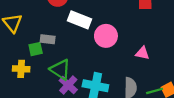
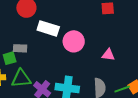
green triangle: (60, 70) -> (21, 79), moved, turned -35

